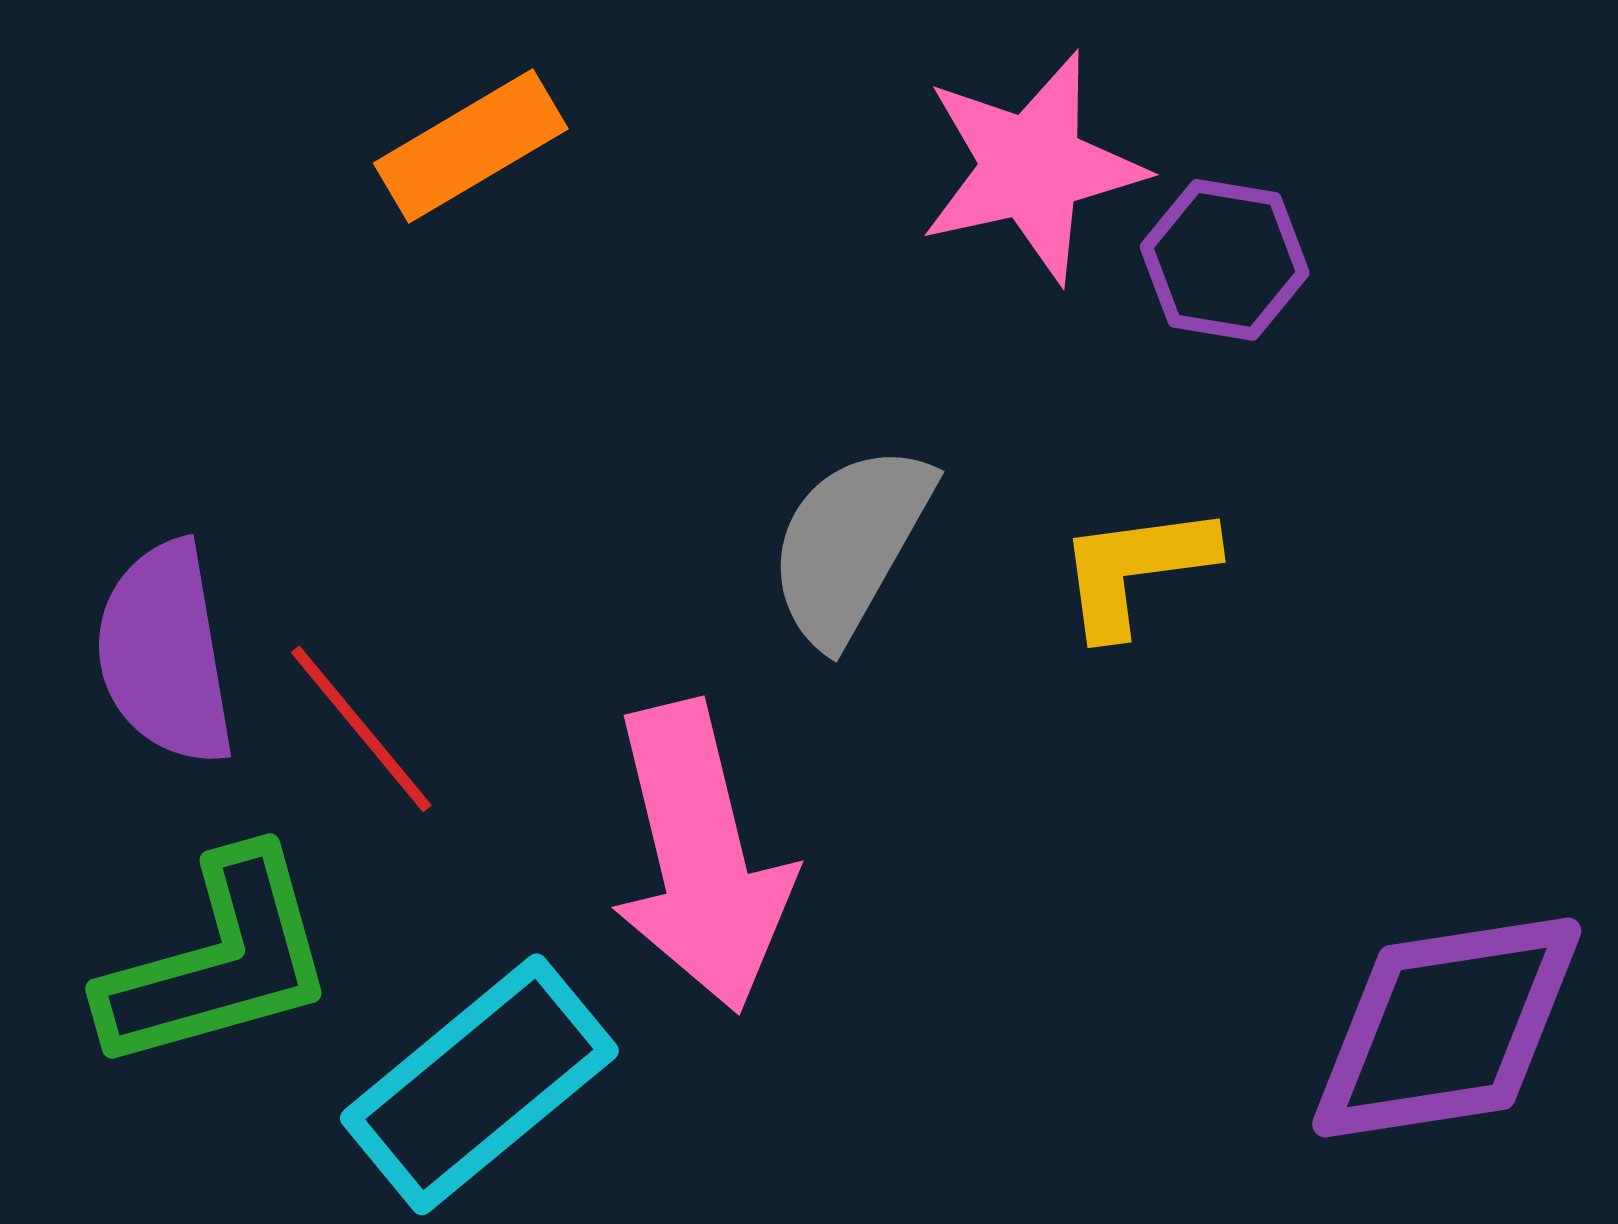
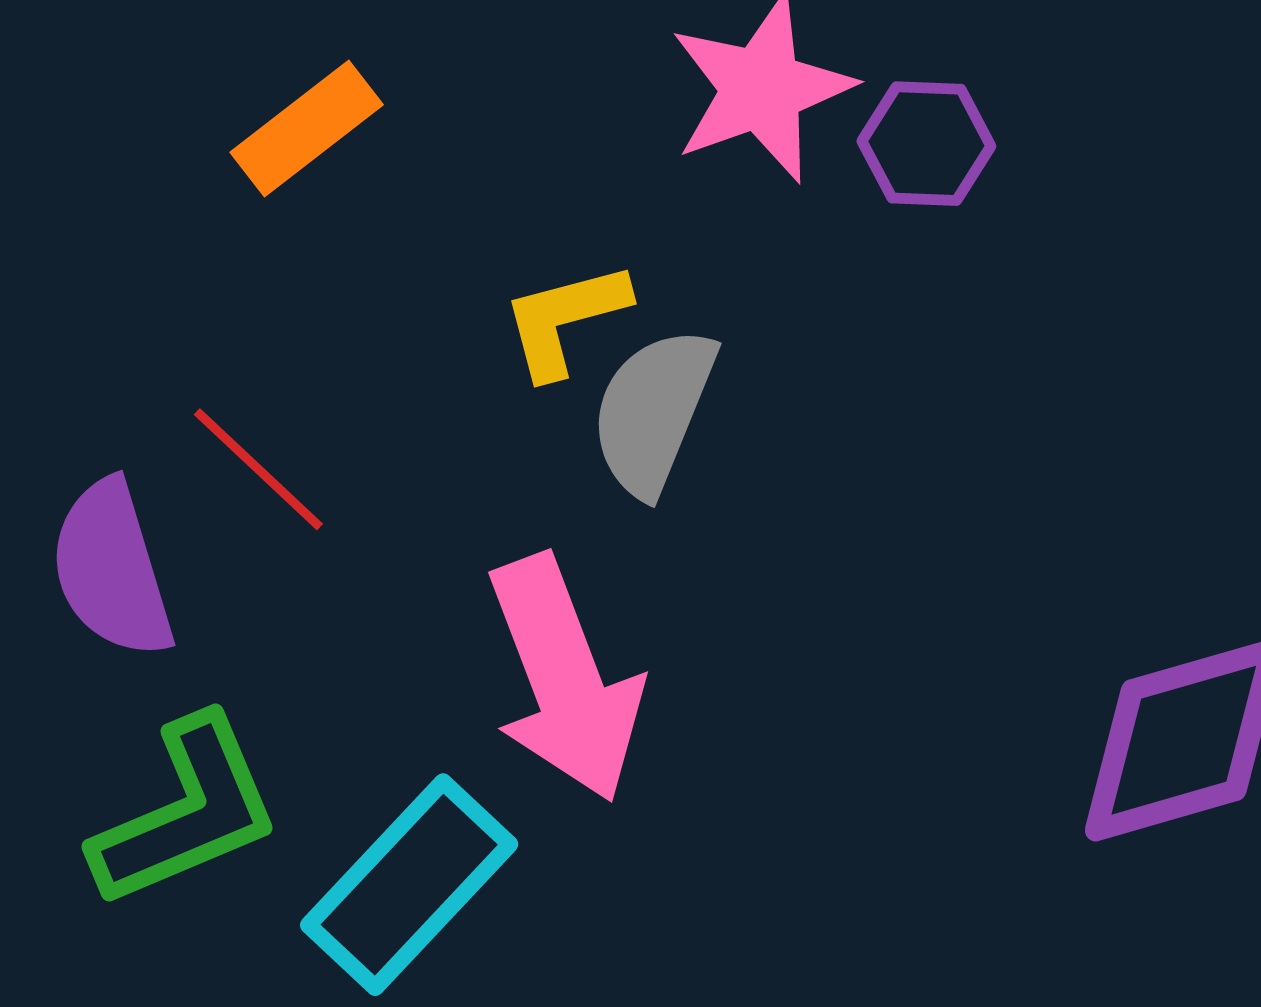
yellow L-shape: (1136, 569) -> (565, 319), moved
red line: (361, 729) -> (258, 469), moved

